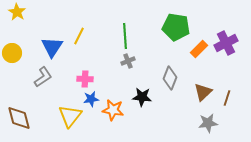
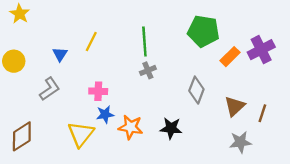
blue triangle: (52, 47) -> (60, 54), size x0.6
black star: (142, 97) -> (171, 128), moved
brown diamond: (19, 118) -> (22, 136), turned 72

